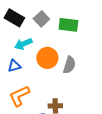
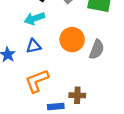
cyan arrow: (23, 44) -> (34, 18), moved

